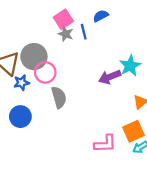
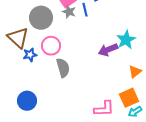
gray circle: (34, 57) -> (41, 18), moved
blue circle: (20, 117) -> (27, 101), moved

